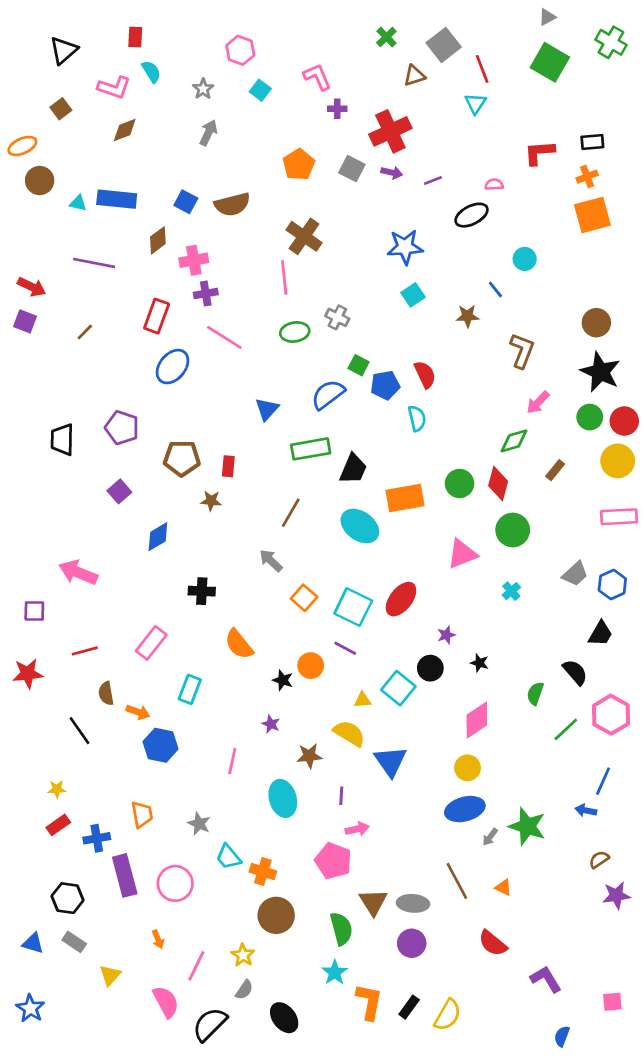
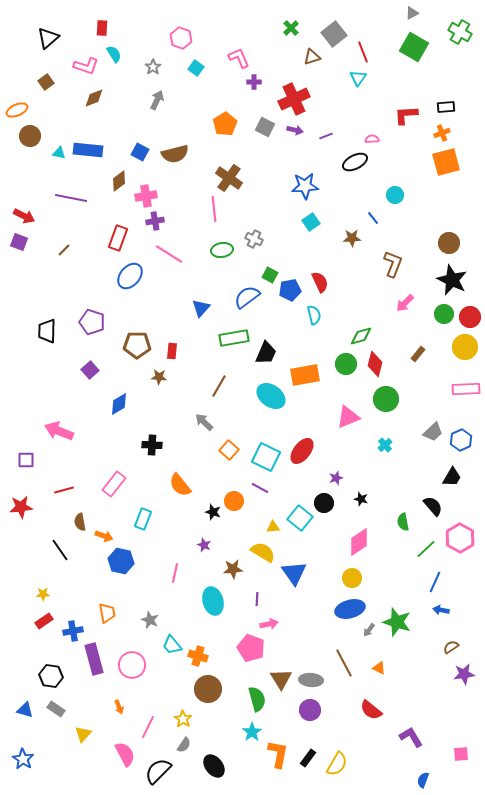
green diamond: (514, 441) -> (361, 336), moved
green semicircle: (535, 693) -> (403, 522), turned -30
blue line: (603, 781) -> (435, 582), moved

